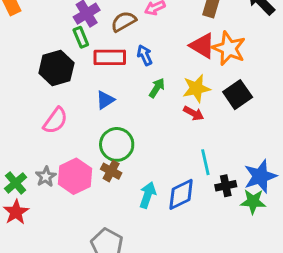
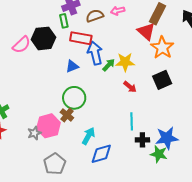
red triangle: (202, 46) -> (146, 31), moved
blue arrow: (145, 55) -> (95, 53), moved, size x1.6
yellow star: (196, 88) -> (125, 62), moved
pink semicircle: (55, 121) -> (21, 45), moved
pink hexagon: (75, 176) -> (48, 126), moved
gray star: (46, 177) -> (34, 133), moved
blue diamond: (181, 194) -> (101, 154), moved

